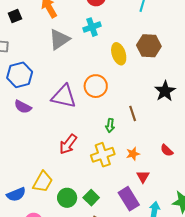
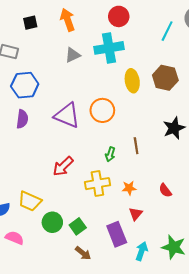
cyan cross: (92, 27) -> (109, 48), size x1.5
gray triangle: (59, 39) -> (73, 55), size x0.7
purple semicircle: (23, 107) -> (22, 119), turned -120
yellow trapezoid: (43, 182) -> (30, 201), turned 75

